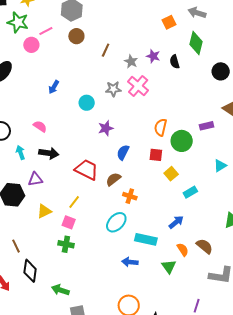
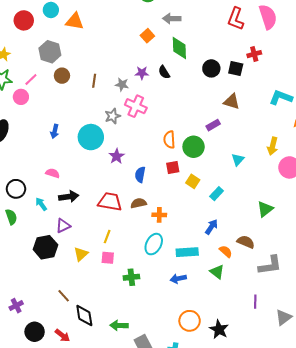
cyan circle: (87, 103) -> (91, 137), size x1.6
brown semicircle: (113, 179) -> (139, 203), turned 42
green cross: (66, 244) -> (131, 277), moved

